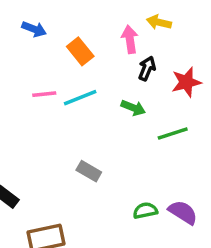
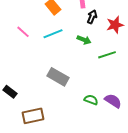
pink line: (44, 94) -> (23, 32), moved, turned 48
gray rectangle: (89, 171) -> (58, 77), size x1.5
green semicircle: (145, 211) -> (91, 100), turned 32

